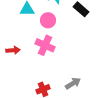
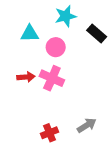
red arrow: (13, 50) -> (26, 77), moved

